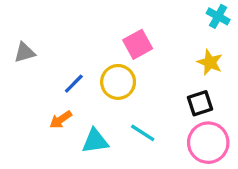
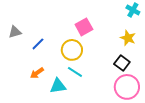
blue line: (74, 84) -> (38, 44), moved
black square: (200, 103) -> (122, 63), turned -35
cyan line: (143, 133) -> (75, 72), moved

